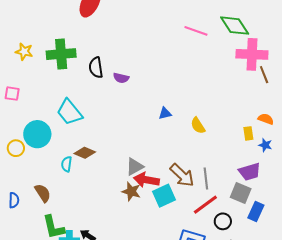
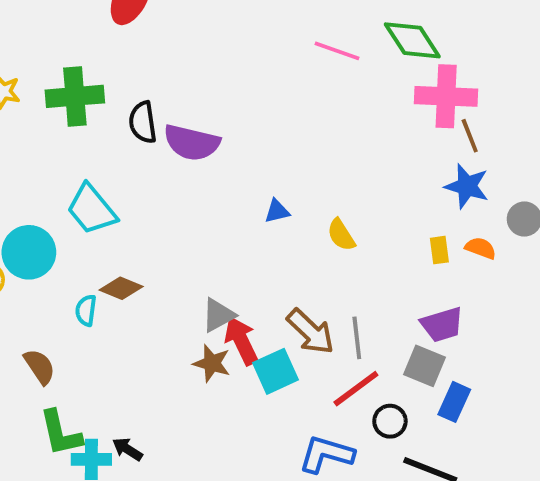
purple semicircle: (121, 78) -> (192, 143), size x1.8
orange semicircle: (266, 119) -> (481, 248), moved
blue star: (265, 145) -> (467, 186), moved, size x1.6
red arrow: (146, 180) -> (241, 341), turned 55

